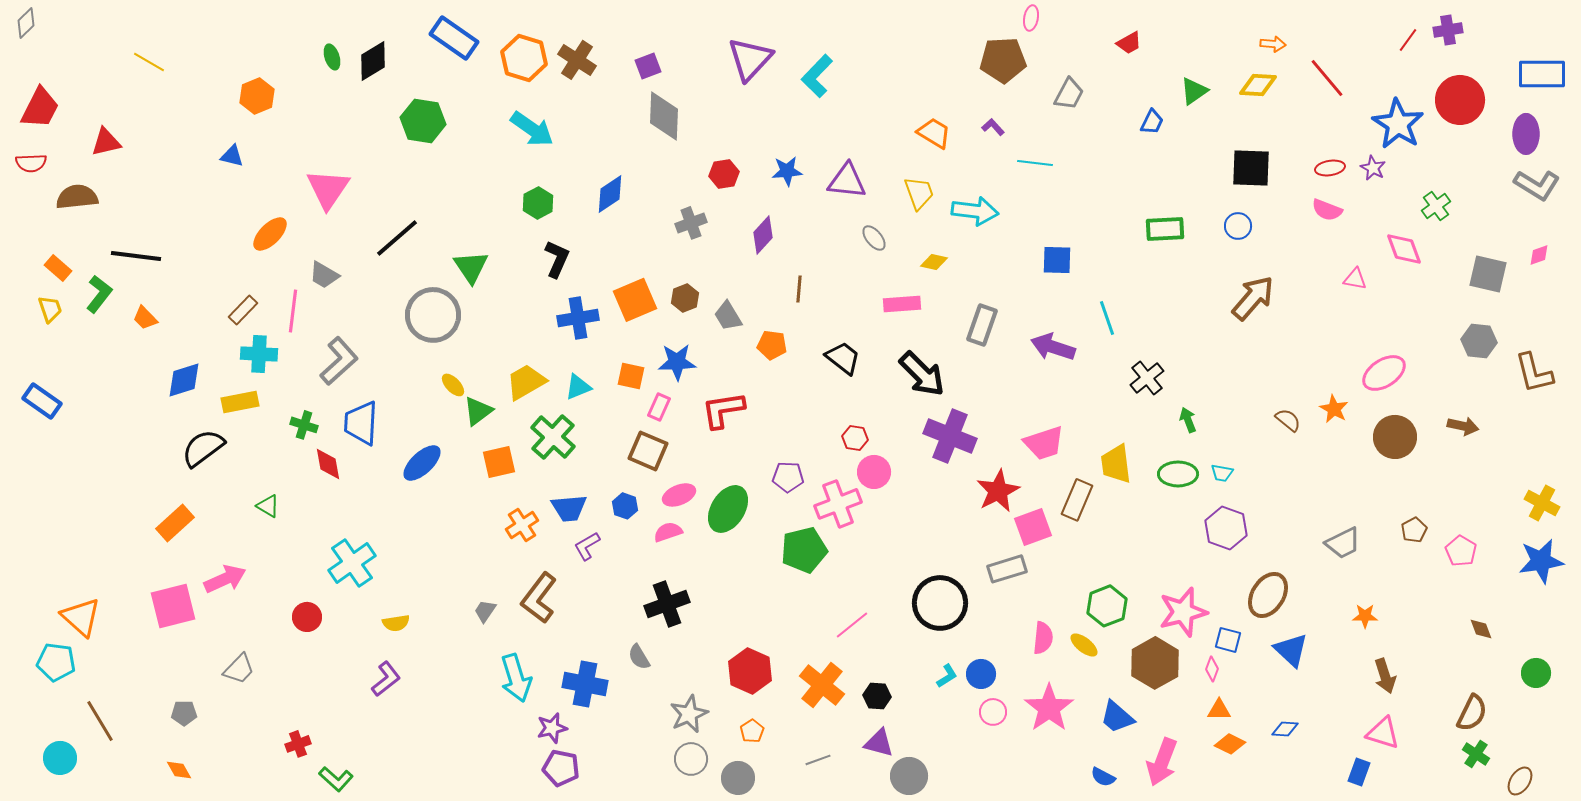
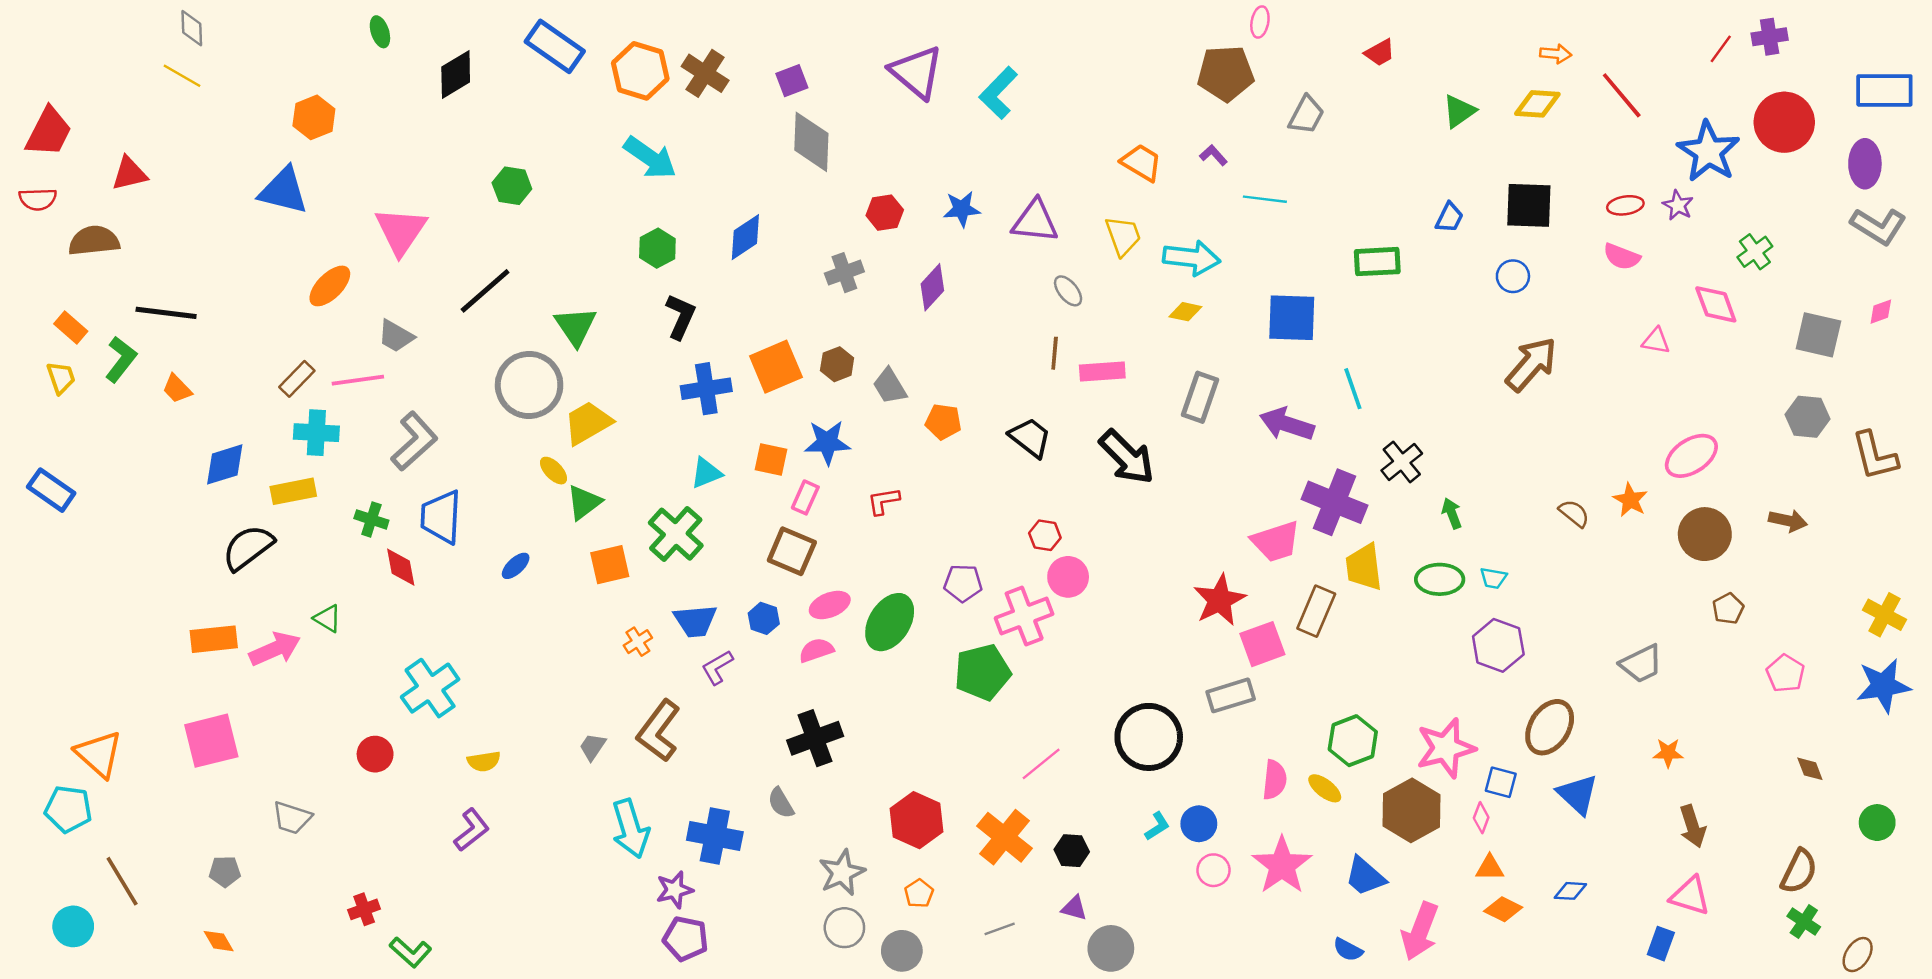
gray diamond: (26, 23) -> (192, 28), moved, turned -48
green ellipse: (332, 57) -> (380, 32), moved
purple triangle: (750, 59) -> (917, 72), turned -33
green hexagon: (423, 121) -> (512, 186), moved, size x0.7
blue trapezoid: (1152, 122) -> (1449, 218), moved
blue triangle: (232, 156) -> (283, 191), size x1.8
green rectangle: (1165, 229) -> (1377, 262), moved
blue square: (1057, 260) -> (1292, 318), size x1.4
yellow diamond: (934, 262) -> (1185, 312), moved
brown line: (799, 289) -> (1055, 353), moved
pink line: (293, 311) -> (358, 380), turned 75
yellow trapezoid: (526, 382) -> (588, 423), moved
red L-shape: (723, 410) -> (884, 501), size x0.6
purple cross: (950, 436) -> (1334, 502), moved
blue ellipse: (422, 463) -> (516, 566), size x0.6
orange rectangle: (175, 523) -> (214, 639), turned 36
orange cross: (522, 525) -> (638, 642), size x0.7
brown pentagon: (1414, 530) -> (1728, 609), moved
pink arrow: (225, 579) -> (275, 649), moved
gray trapezoid: (239, 669) -> (292, 818), turned 64
purple triangle: (879, 743) -> (1074, 908), size x0.7

